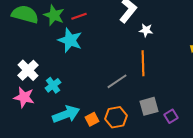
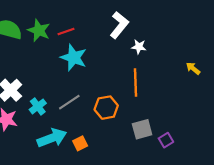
cyan star: (70, 40) -> (74, 58), moved
gray line: (117, 81) -> (69, 102), moved
orange hexagon: (116, 117) -> (106, 108), moved

